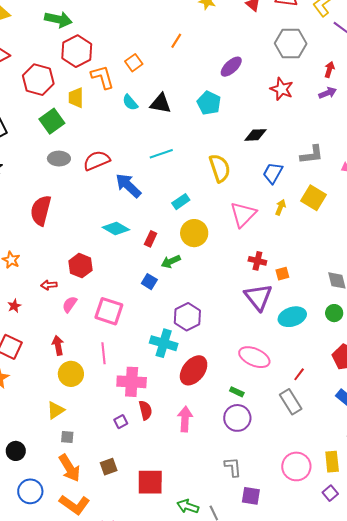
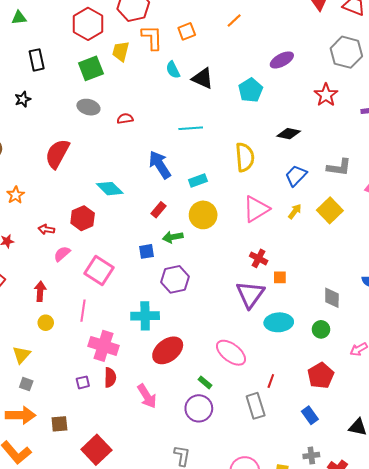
red semicircle: (97, 161) -> (125, 119), size x0.6
blue arrow: (128, 185) -> (160, 165), moved
cyan diamond: (116, 229) -> (110, 189), moved
blue square: (149, 282) -> (146, 251), turned 35
purple hexagon: (187, 317) -> (175, 279), moved
cyan cross: (164, 343) -> (145, 316), turned -32
yellow circle: (71, 374) -> (46, 323), size x0.6
red line: (299, 374) -> (271, 381), turned -32
yellow triangle: (56, 410) -> (21, 355), turned -30
pink arrow: (185, 419) -> (147, 396), turned 130
orange arrow: (70, 468) -> (20, 415), turned -72
red square: (150, 482) -> (96, 450), turned 32

